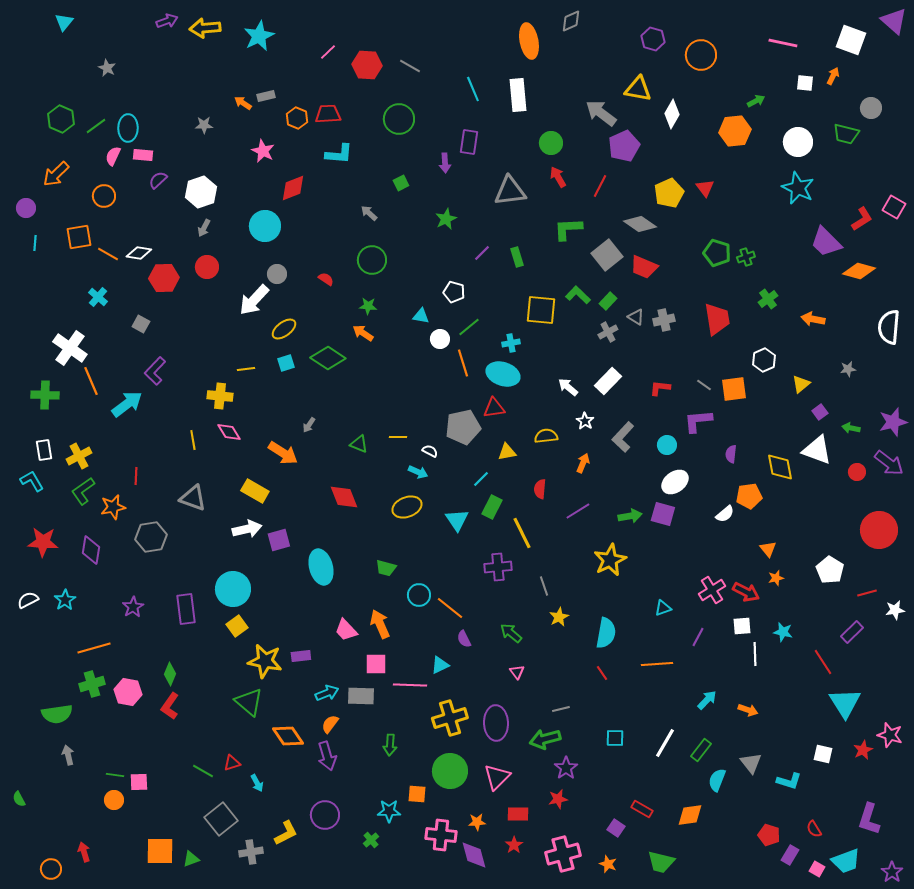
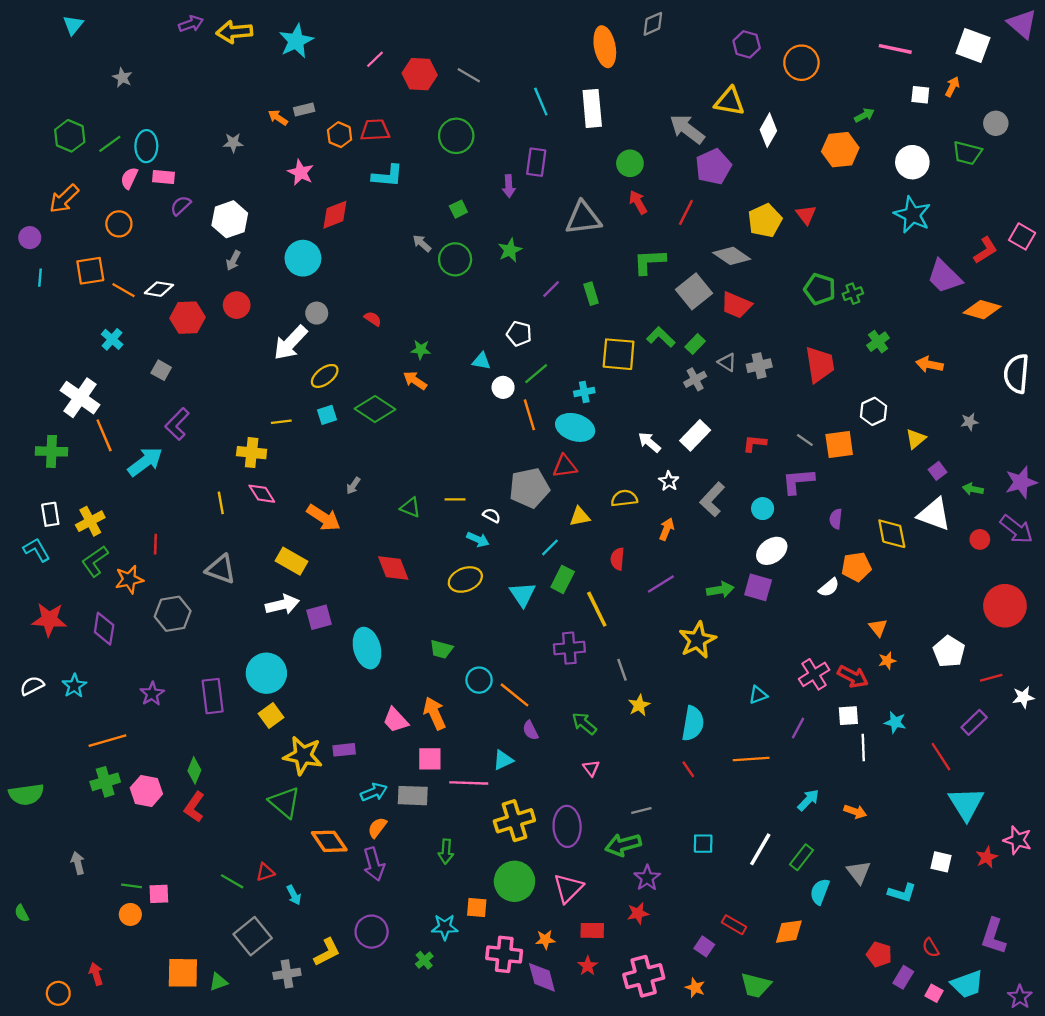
green circle: (372, 260) -> (455, 259), moved
green semicircle: (57, 714) -> (26, 794), moved

